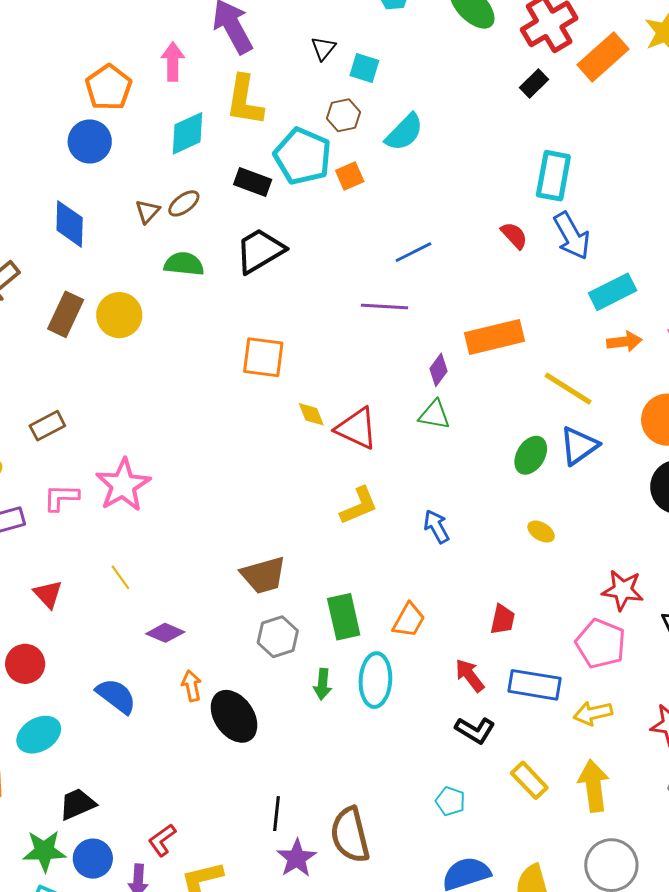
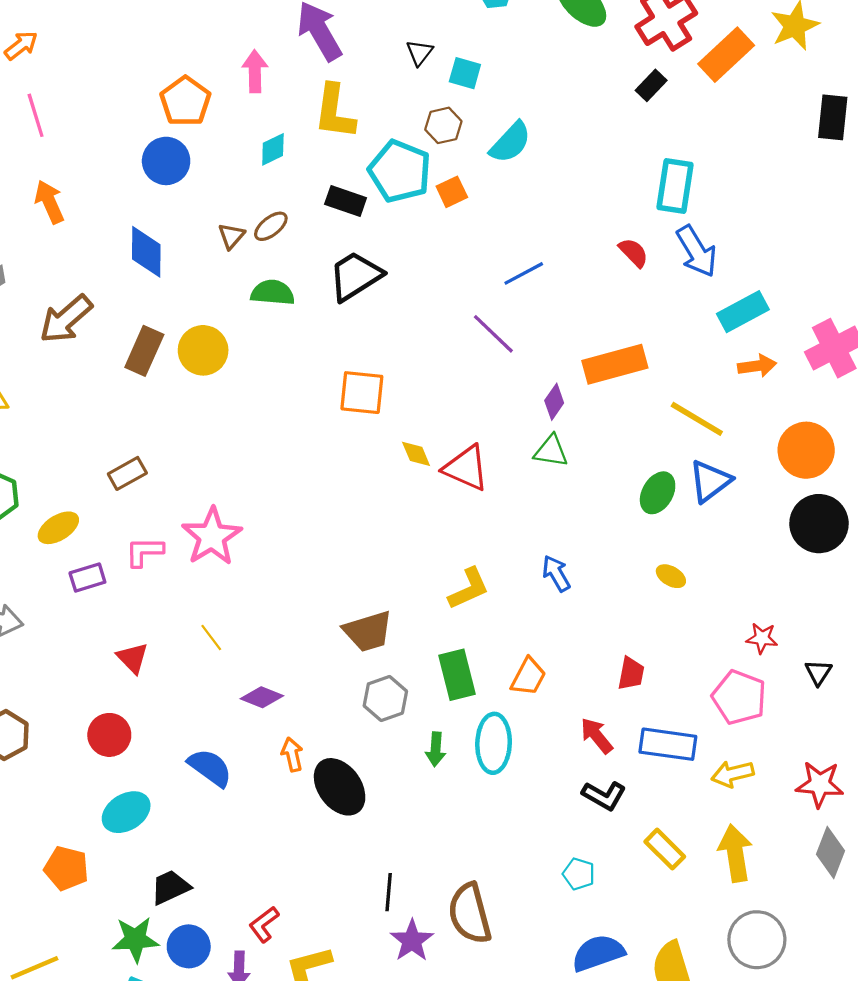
cyan diamond: (188, 133) -> (273, 149), size x0.7
purple line: (384, 306) -> (493, 334), turned 42
yellow L-shape: (359, 506) -> (469, 589), moved
red star: (623, 590) -> (762, 638), size x0.7

